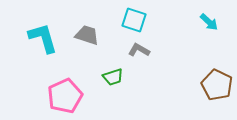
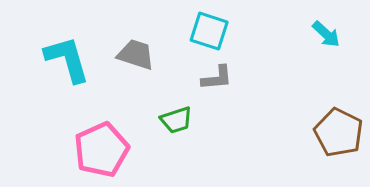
gray L-shape: (139, 50) -> (217, 78), turned 145

